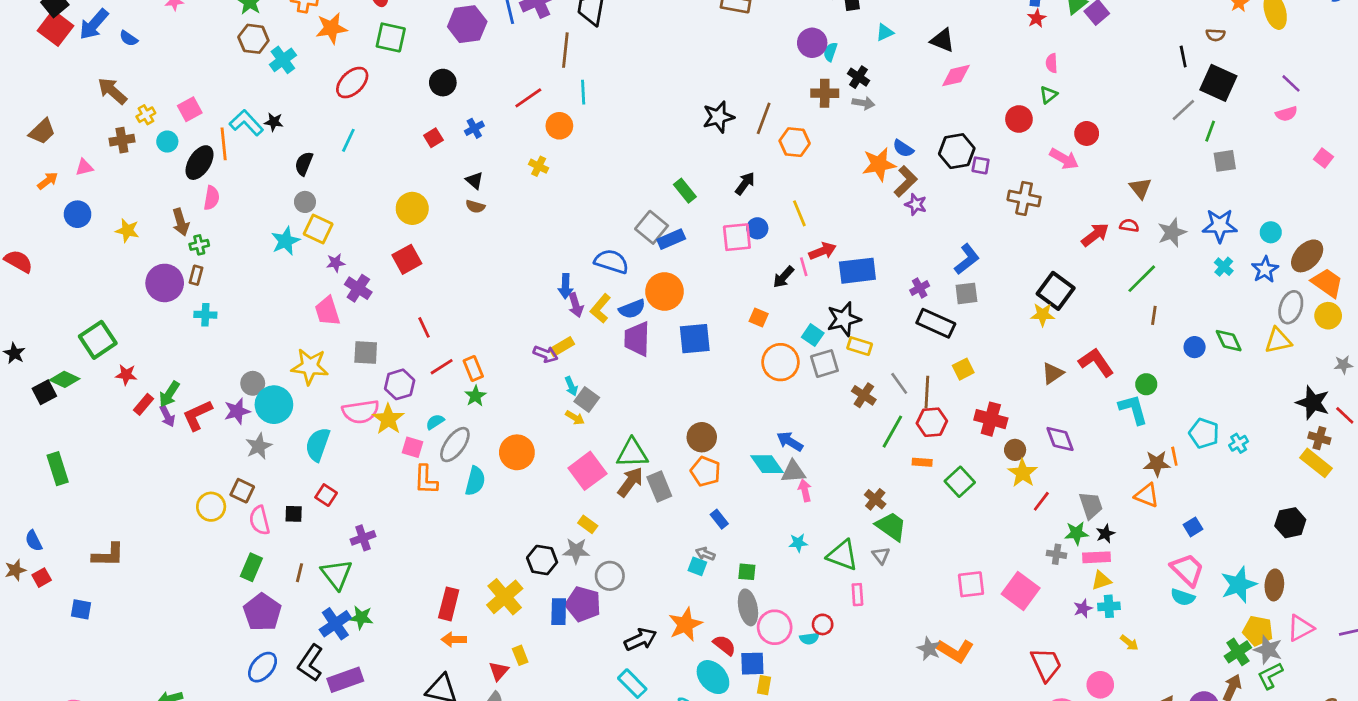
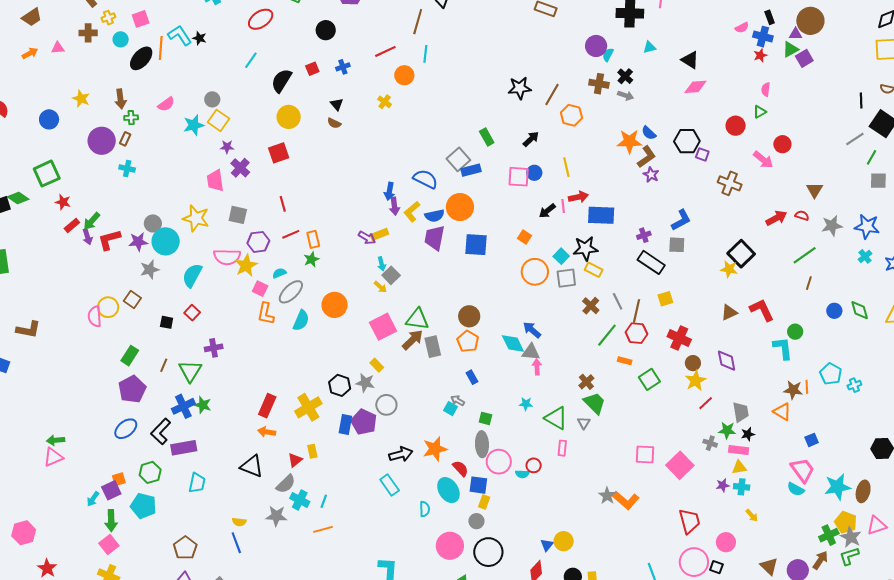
black semicircle: (304, 164) -> (281, 81), moved, size x1.4
pink semicircle: (212, 198) -> (166, 104), moved, turned 36
blue circle: (78, 214) -> (49, 119), moved
pink semicircle: (260, 520) -> (95, 316), moved

